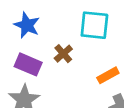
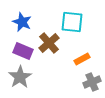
brown cross: (63, 54) -> (49, 43), size x1.5

